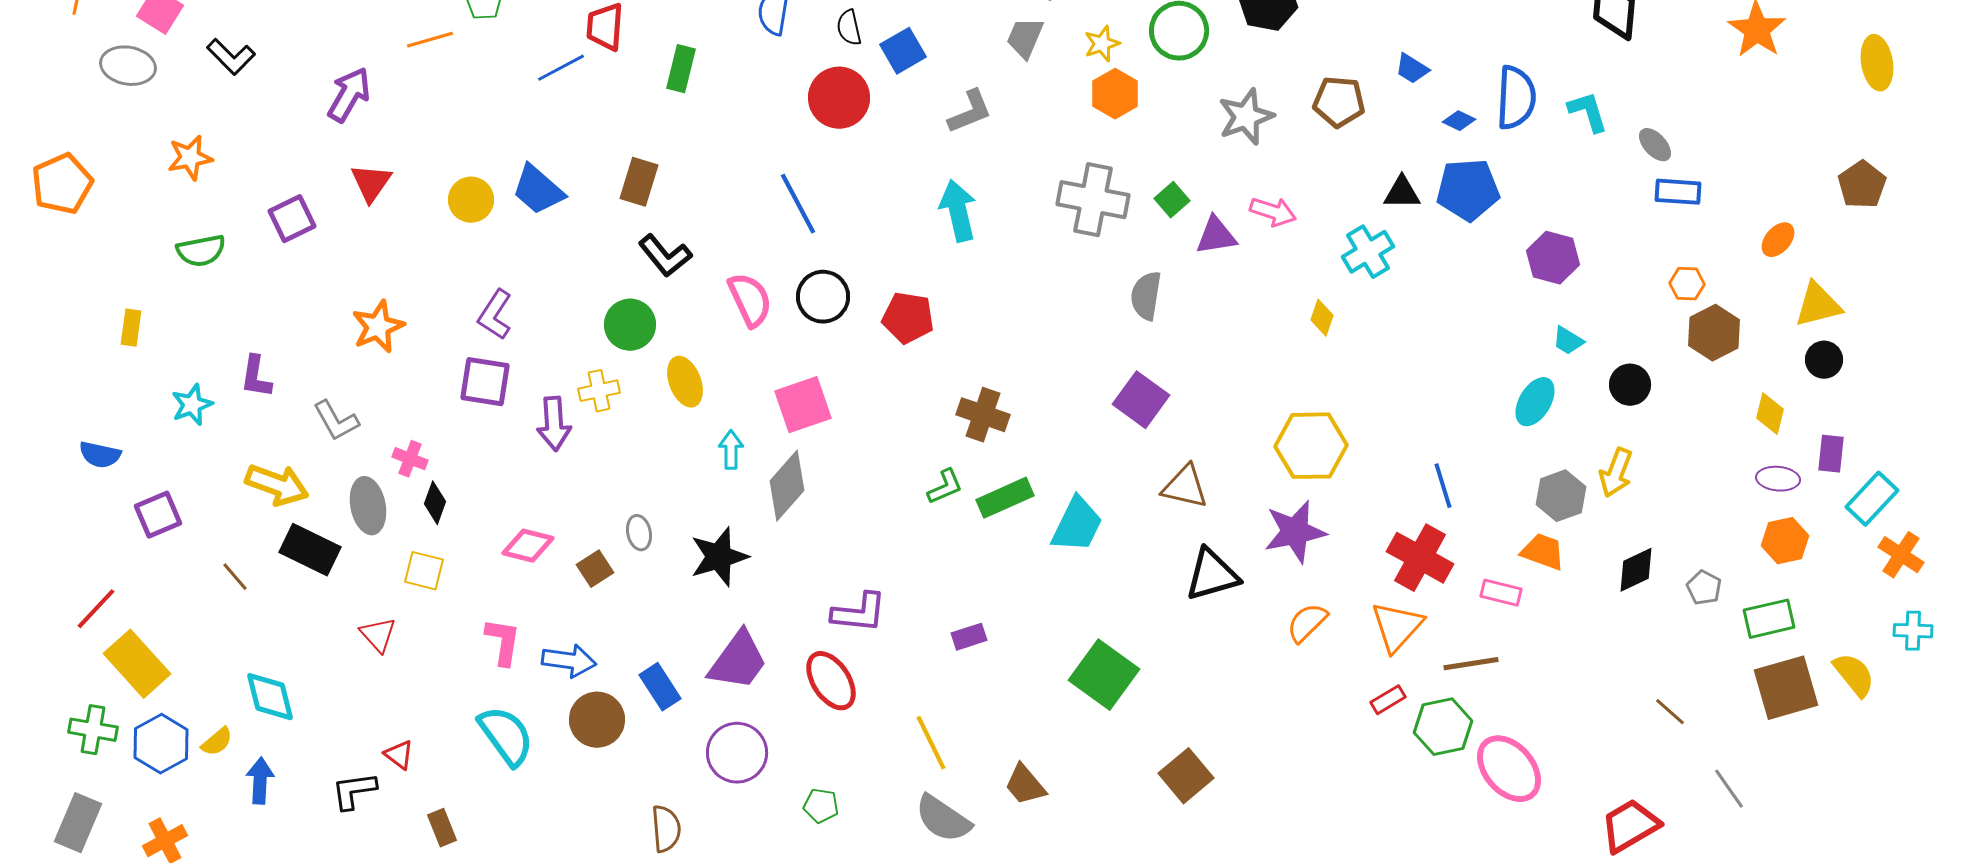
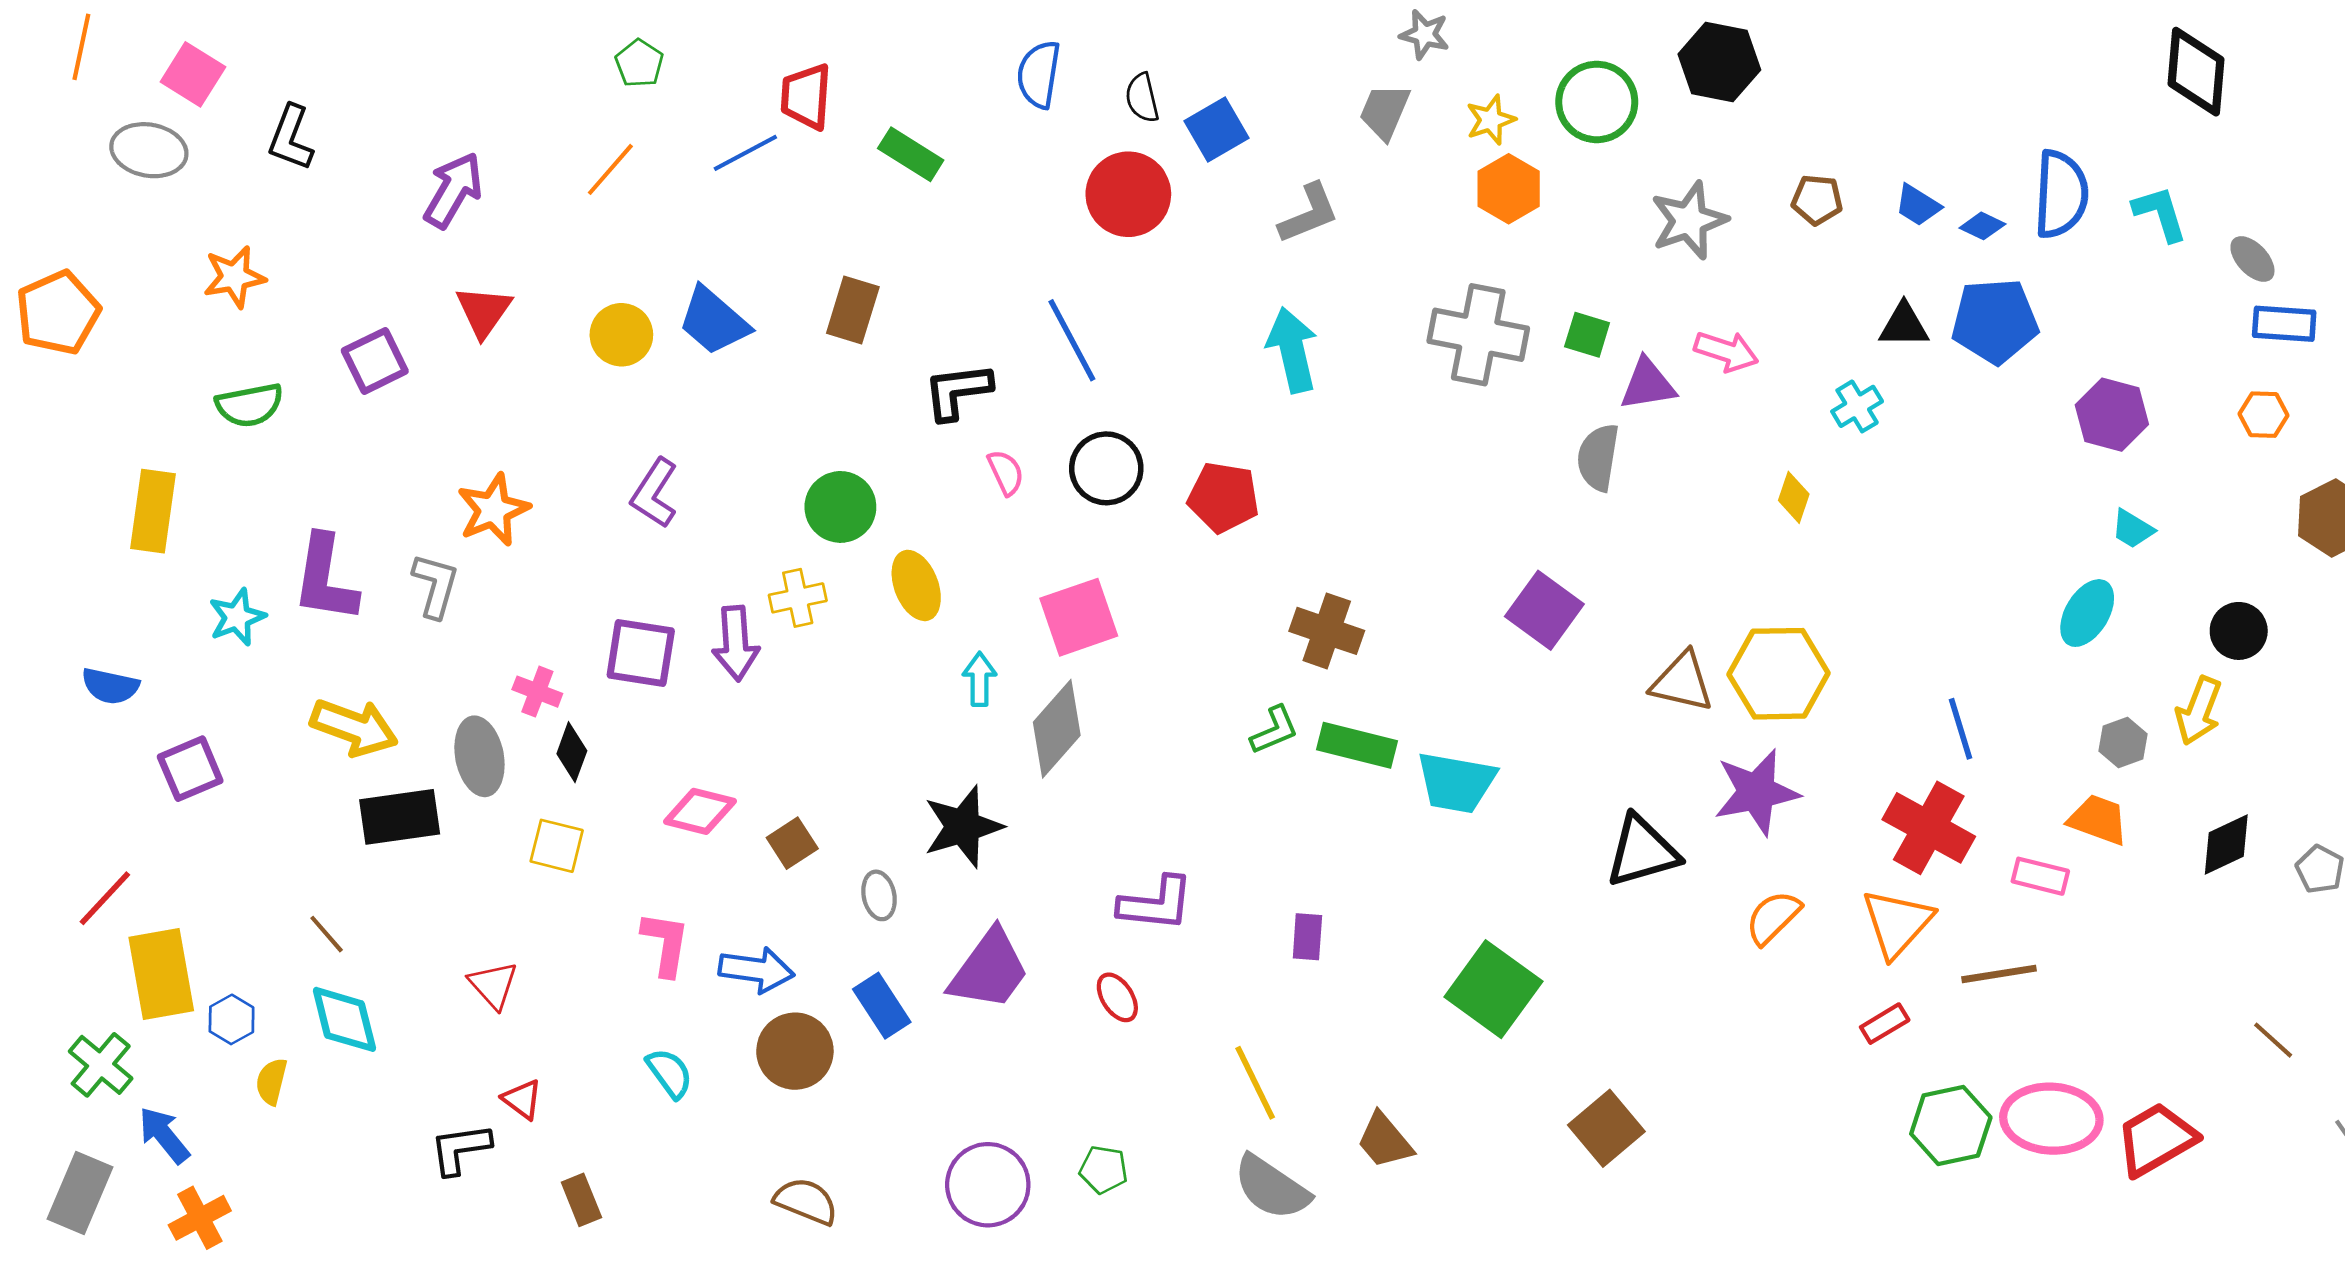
orange line: (430, 40) -> (610, 169), moved, turned -33
black L-shape: (231, 57) -> (291, 138), turned 66
green rectangle: (681, 69) -> (911, 154), turned -72
blue trapezoid: (1412, 69) -> (1918, 205), moved
brown pentagon: (1339, 102) -> (1817, 200), size x0.7
green square: (1172, 200) -> (1587, 335), turned -32
cyan cross: (1368, 252) -> (1857, 406), size x0.7
black L-shape: (665, 256) -> (958, 391), moved, turned 122
orange hexagon: (1687, 284) -> (2263, 415), moved
gray semicircle: (1146, 296) -> (1598, 457), moved
pink semicircle: (750, 300) -> (1006, 473), size x0.6
yellow rectangle: (131, 328) -> (153, 511), size x1.6
purple L-shape: (256, 377) -> (325, 579), size x1.5
purple square: (485, 382) -> (641, 653), moved
black circle: (1630, 385) -> (2239, 631), moved
gray L-shape: (336, 421) -> (435, 585), moved, turned -135
brown triangle: (1185, 487) -> (1682, 682), moved
gray hexagon: (1561, 496) -> (2123, 743), size x0.7
green rectangle: (1005, 498) -> (1357, 745), turned 38
cyan trapezoid: (1077, 525) -> (1456, 782), turned 74
gray ellipse: (639, 533) -> (879, 895), moved
black rectangle: (310, 550) -> (400, 817), turned -34
brown line: (235, 577) -> (327, 934), moved
red triangle: (378, 635) -> (493, 985), moved
purple rectangle: (969, 637) -> (1307, 937), turned -68
yellow rectangle: (137, 664) -> (161, 974), turned 32
red ellipse: (831, 681) -> (1117, 997), size x0.6
green hexagon: (1443, 727) -> (1951, 1125), moved
green cross: (93, 730) -> (101, 1065), turned 30
cyan semicircle: (506, 736) -> (670, 1073), size x0.6
yellow semicircle: (217, 742) -> (271, 1081), turned 144
blue hexagon: (161, 744) -> (232, 1019), moved, size x0.6
purple circle: (737, 753) -> (988, 1185), moved
pink ellipse: (1509, 769) -> (2051, 1119), turned -46
blue arrow: (260, 781) -> (164, 1135), moved, turned -42
red trapezoid: (1630, 826) -> (2156, 1139), moved
brown semicircle: (666, 829) -> (806, 1201), moved, turned -63

